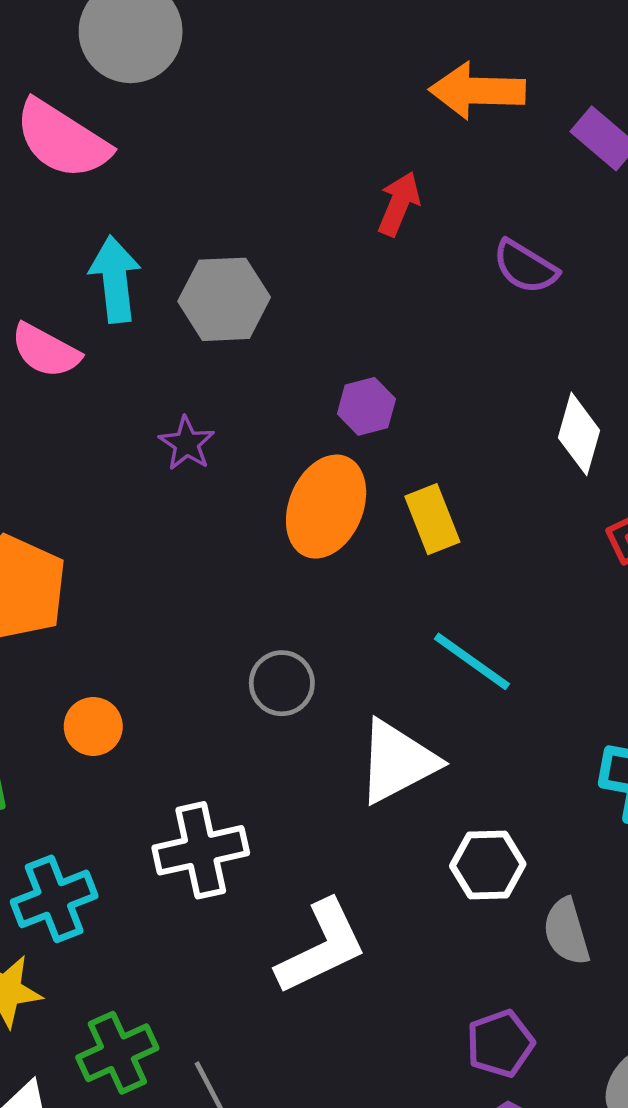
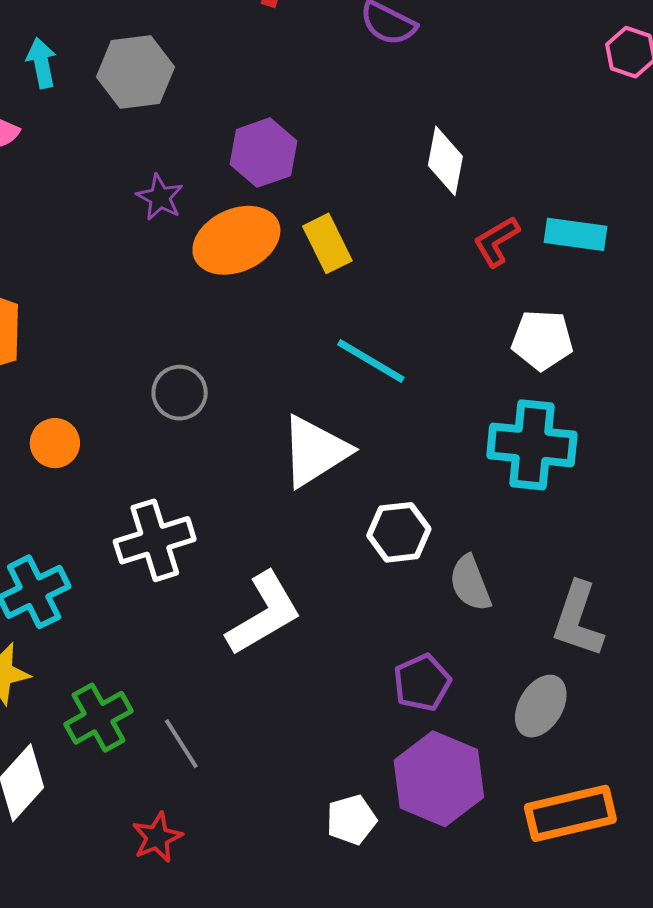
cyan arrow: (115, 279) -> (42, 63), size x0.7
purple hexagon: (366, 406) -> (263, 153), size x1.4
purple star: (187, 443) -> (160, 197), moved
orange ellipse: (326, 507) -> (236, 240), turned 48
gray circle: (282, 683) -> (180, 393), moved

